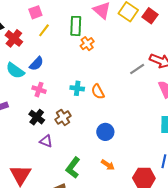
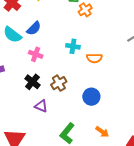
cyan cross: (77, 88) -> (73, 46), moved
orange semicircle: (98, 92) -> (94, 58), turned -63
blue circle: (105, 132) -> (91, 97), moved

